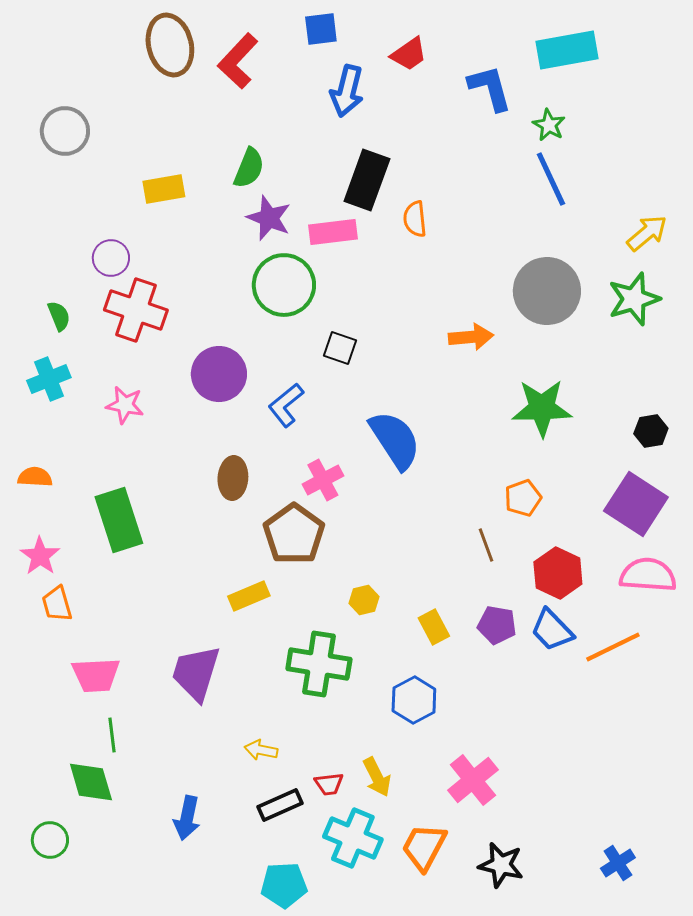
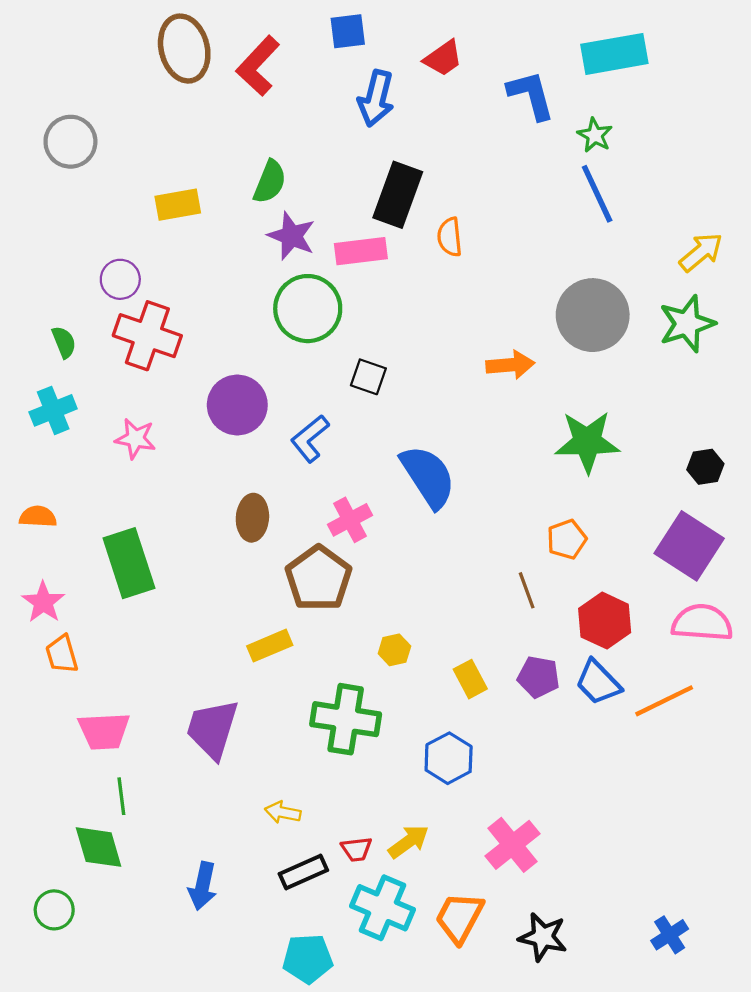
yellow arrow: (377, 777) -> (408, 842), turned -99

